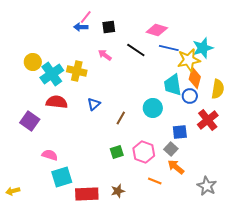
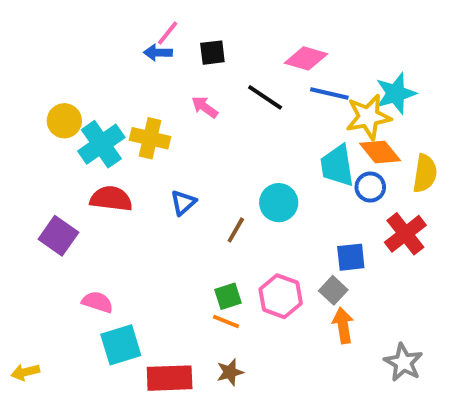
orange diamond: (195, 78) -> (380, 152), turned -55
cyan circle: (153, 108) -> (279, 203), moved
orange arrow: (176, 167) -> (343, 325), turned 42
orange line: (155, 181) -> (226, 322), moved

